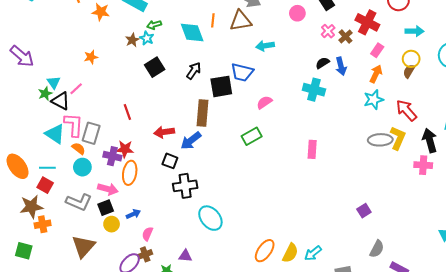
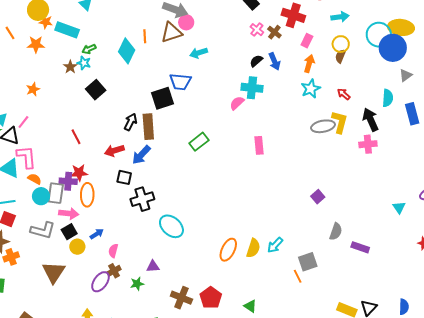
pink circle: (297, 13) -> (186, 22), moved
cyan diamond: (192, 33) -> (127, 51), turned 55
black arrow: (194, 71) -> (131, 122), moved
pink semicircle: (264, 102) -> (237, 103), moved
red arrow: (406, 110) -> (344, 94), size x0.6
gray rectangle: (91, 133) -> (56, 193), moved

